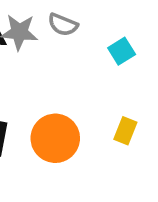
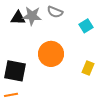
orange circle: (55, 138) -> (51, 54), moved

